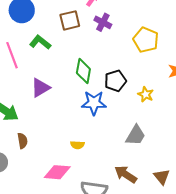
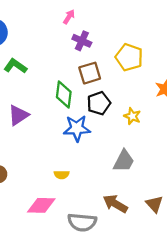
brown square: (70, 20) -> (90, 73), moved

